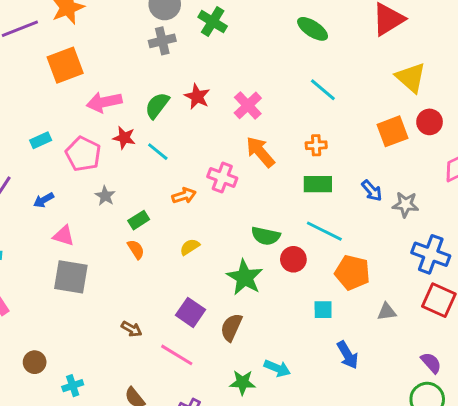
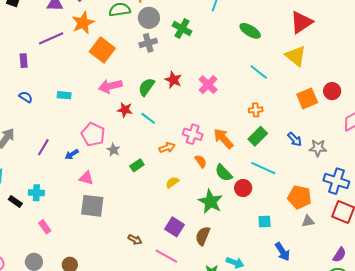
orange square: (65, 65) -> (102, 50), moved, turned -30
yellow triangle: (411, 78) -> (296, 56), moved
cyan rectangle: (41, 140) -> (64, 95), moved, turned 32
orange arrow: (260, 152) -> (223, 139), moved
pink pentagon: (83, 154) -> (93, 134), moved
green rectangle: (318, 184) -> (258, 136), turned -42
green semicircle: (266, 236) -> (224, 173), turned 36
orange semicircle: (136, 249) -> (201, 161), moved
orange pentagon: (352, 272) -> (299, 197), moved
purple semicircle: (431, 363) -> (339, 255), turned 77

